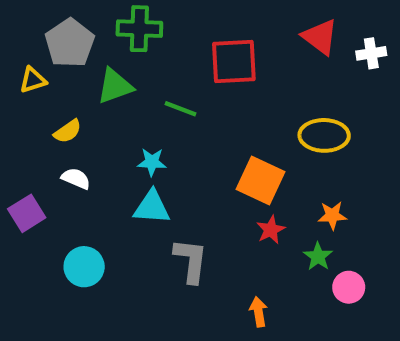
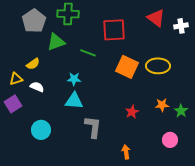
yellow triangle: (33, 80) -> (16, 79), moved
orange square: (261, 181) -> (127, 67), moved
green star: (318, 256) -> (181, 111), moved

